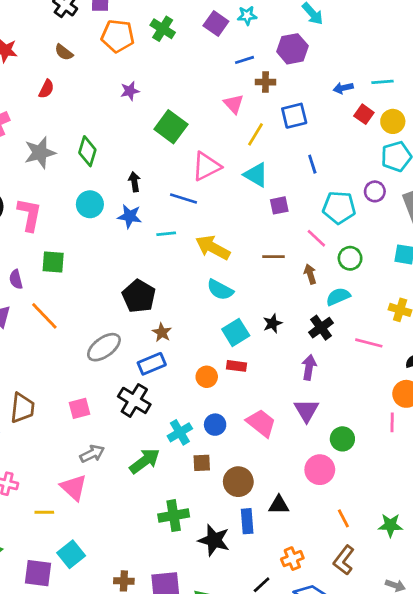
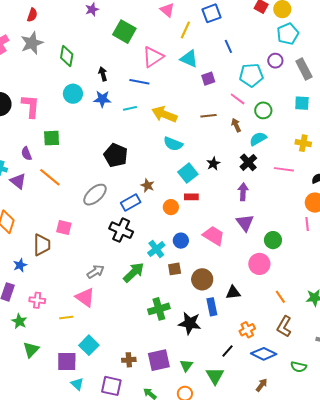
gray star: (40, 153) -> (32, 43), moved
brown star: (162, 332) -> (148, 185), moved
pink square: (80, 408) -> (64, 227), moved, turned 35

